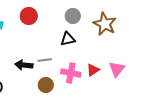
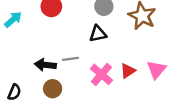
pink cross: (71, 73) -> (101, 74), turned 30
brown circle: (46, 85) -> (53, 89), moved

